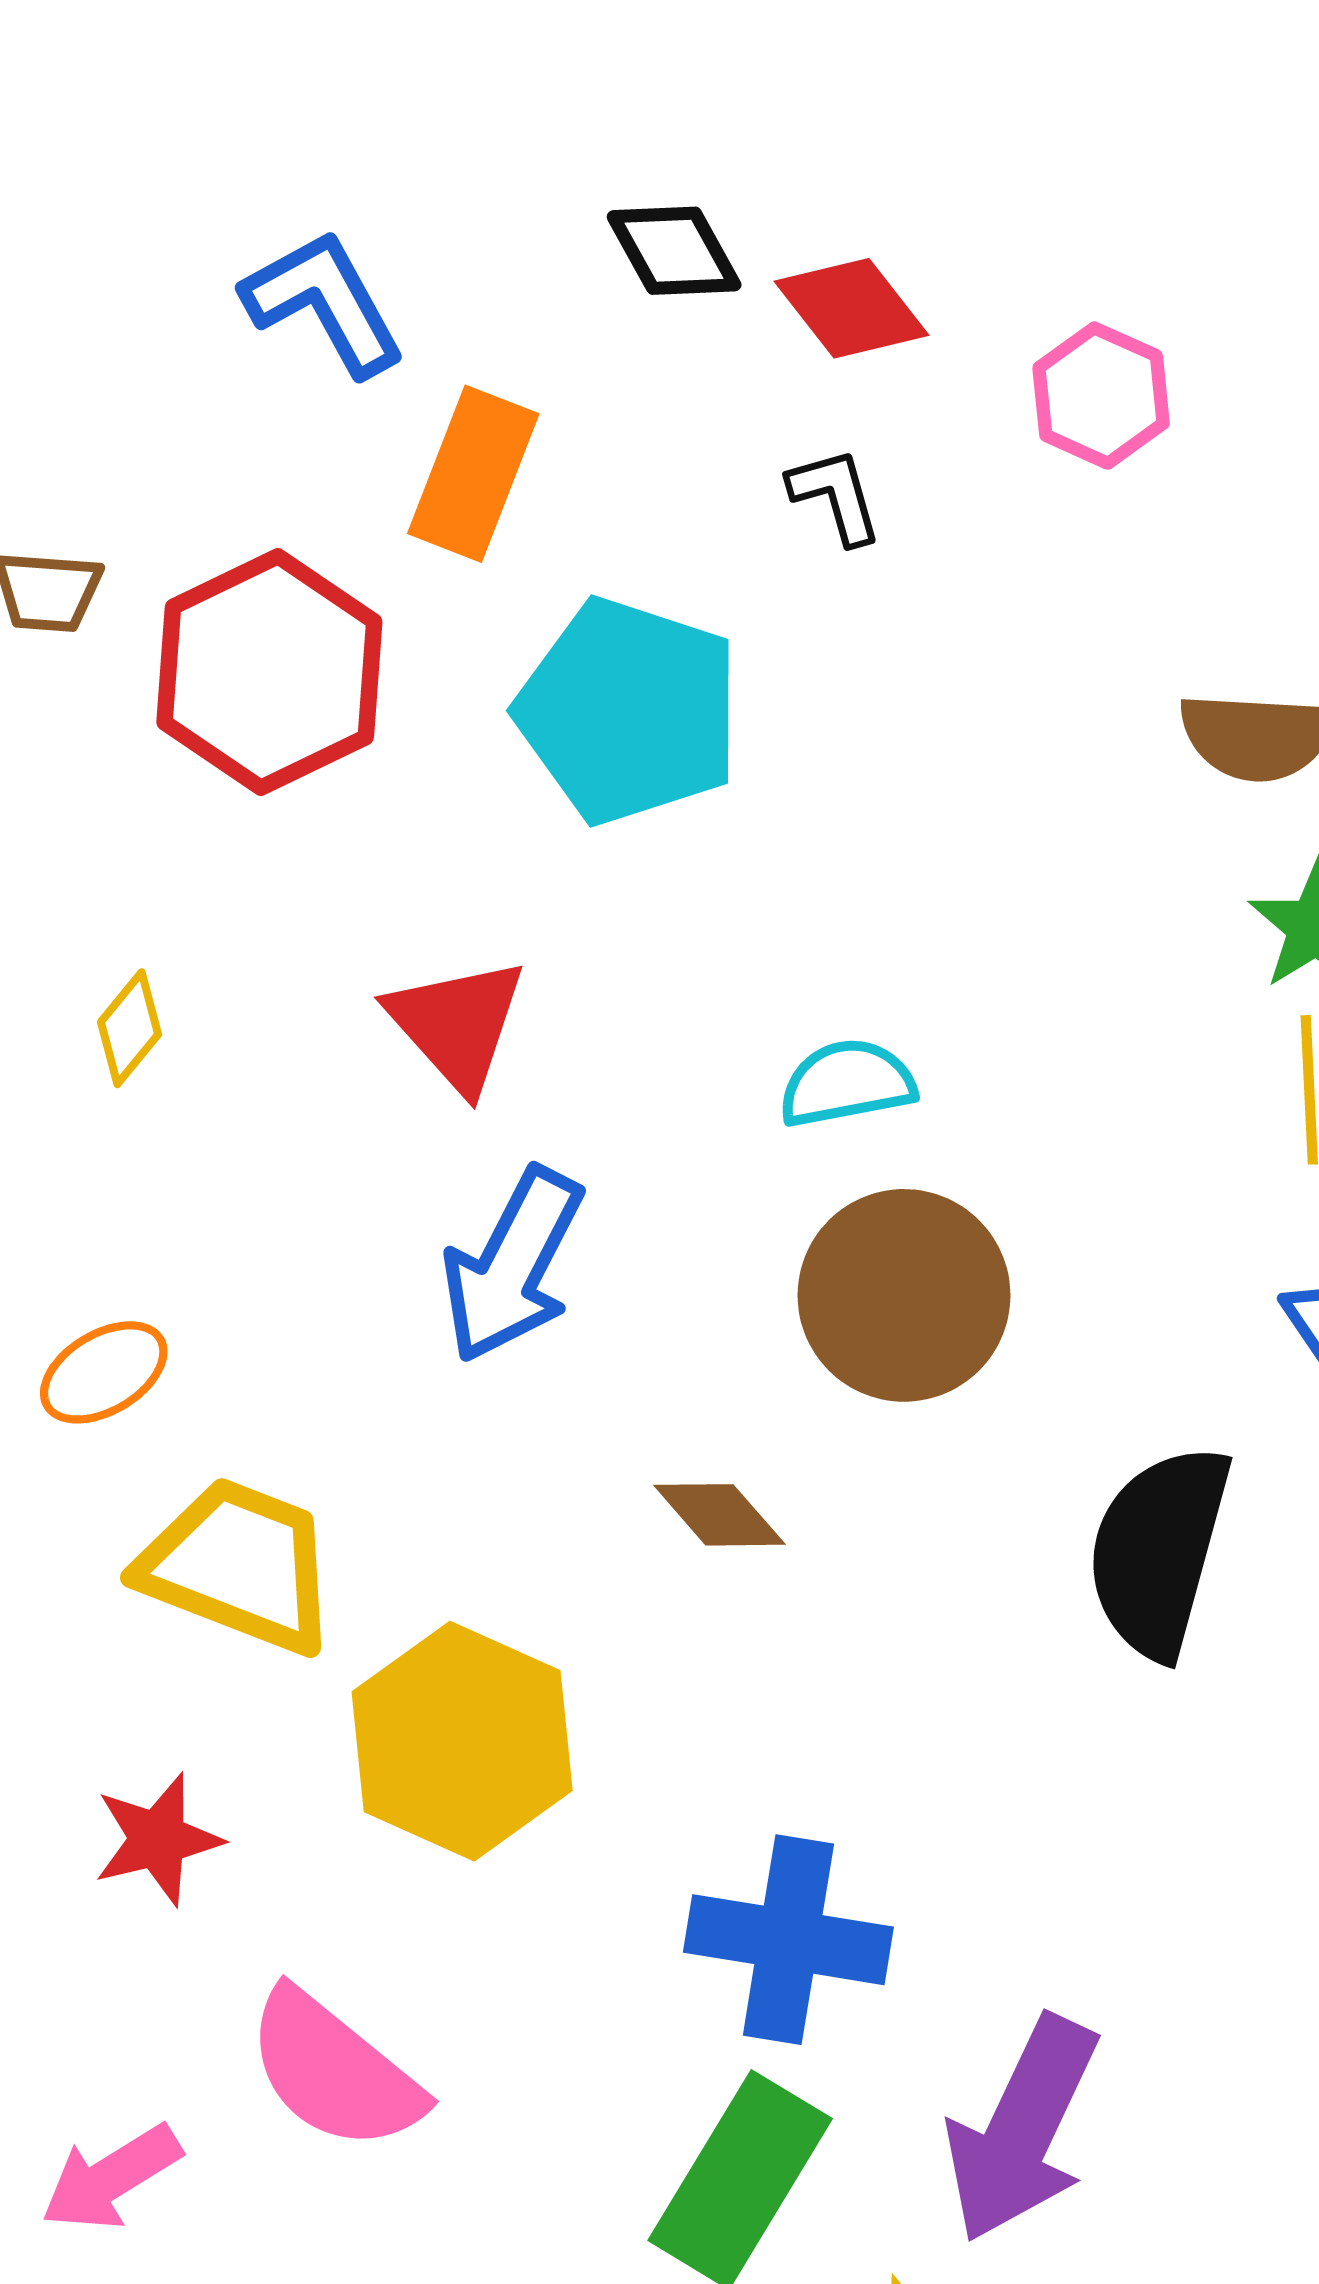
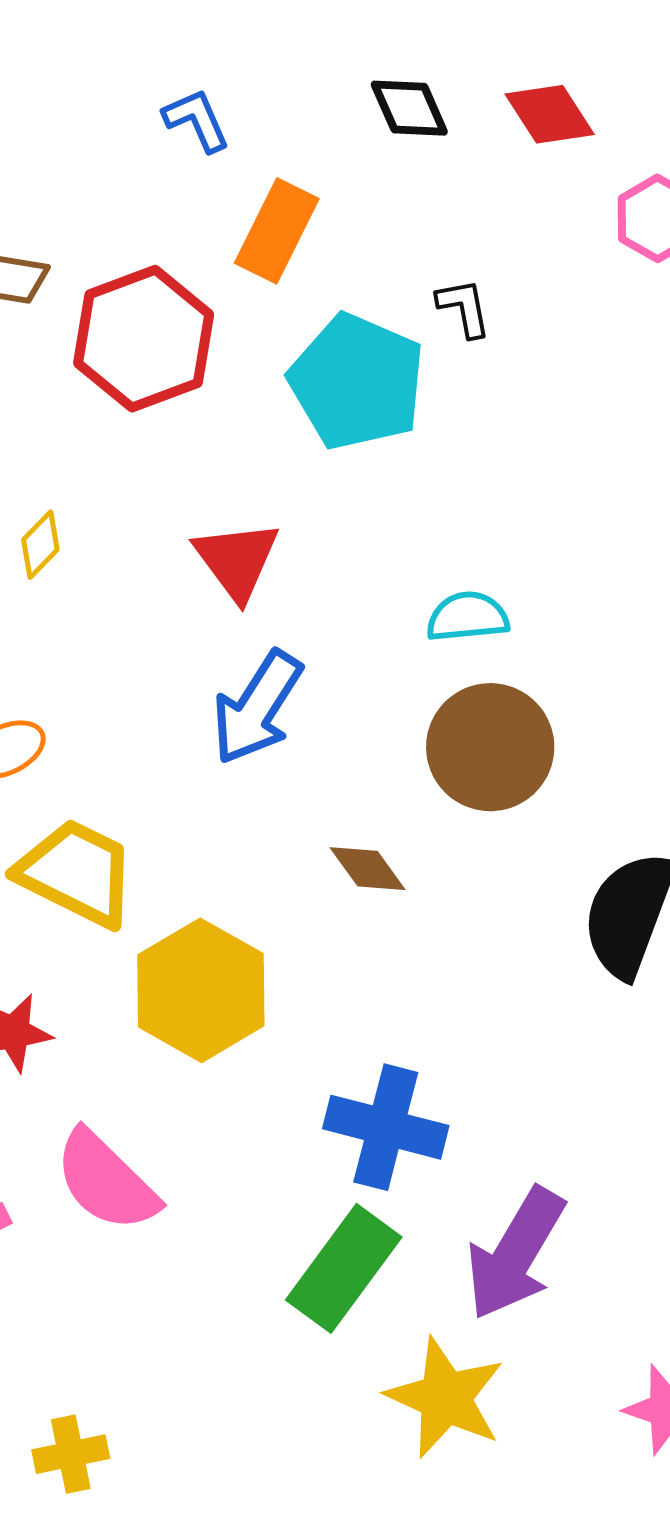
blue L-shape: (324, 303) -> (197, 120), size x0.7
red diamond: (852, 308) -> (550, 114), moved
black L-shape: (835, 496) -> (464, 308), moved

